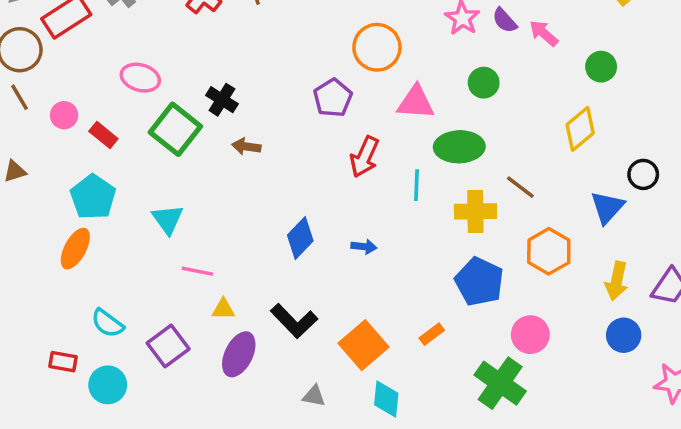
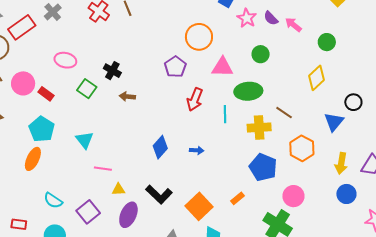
pink circle: (64, 115) -> (23, 83), size x1.5
green square: (175, 129) -> (87, 89), size x0.7
red rectangle: (63, 362) -> (19, 224), moved

